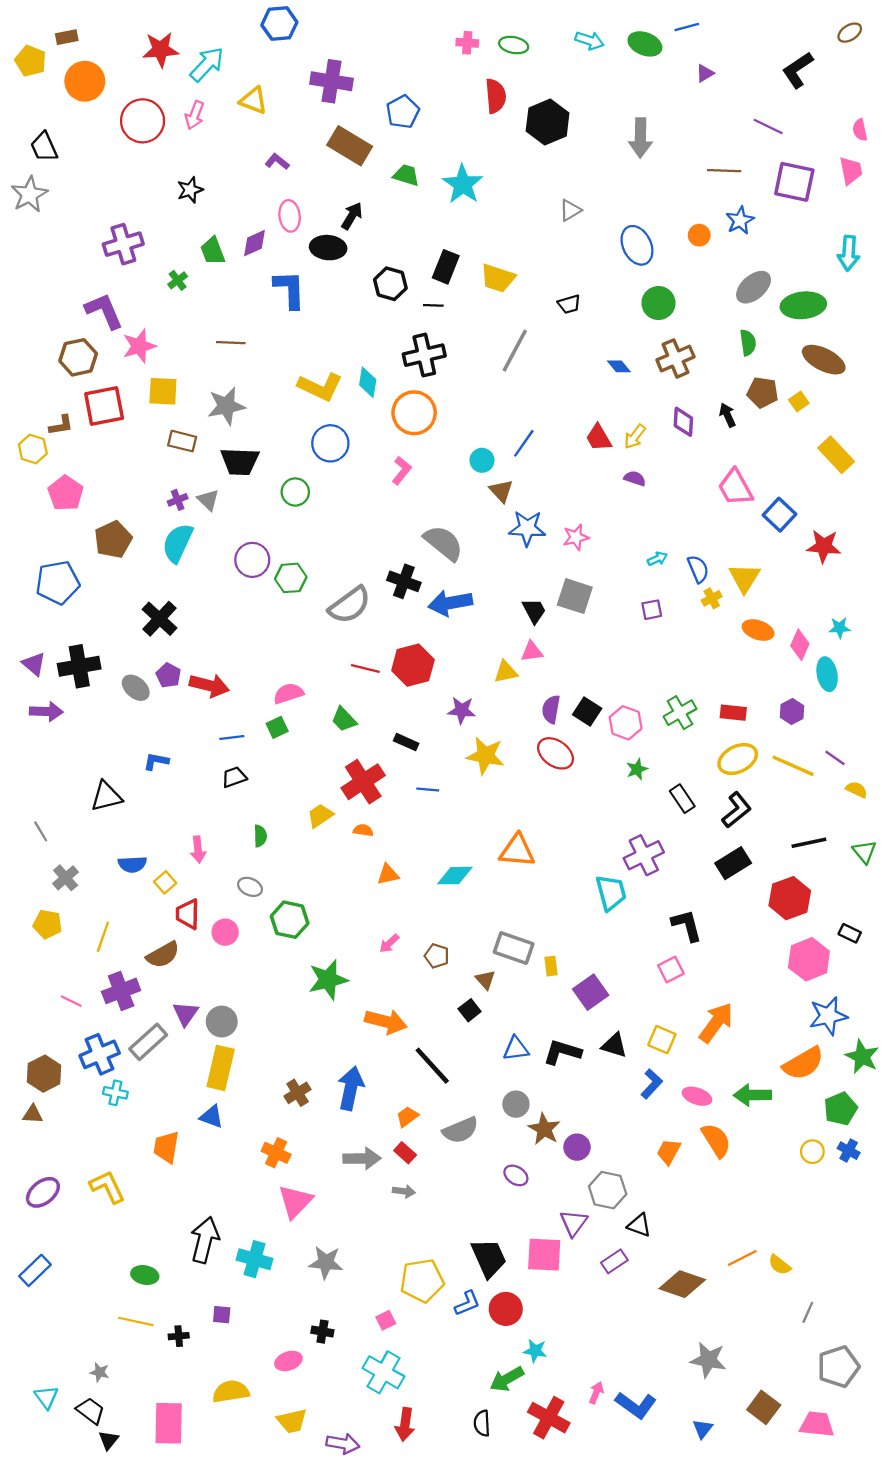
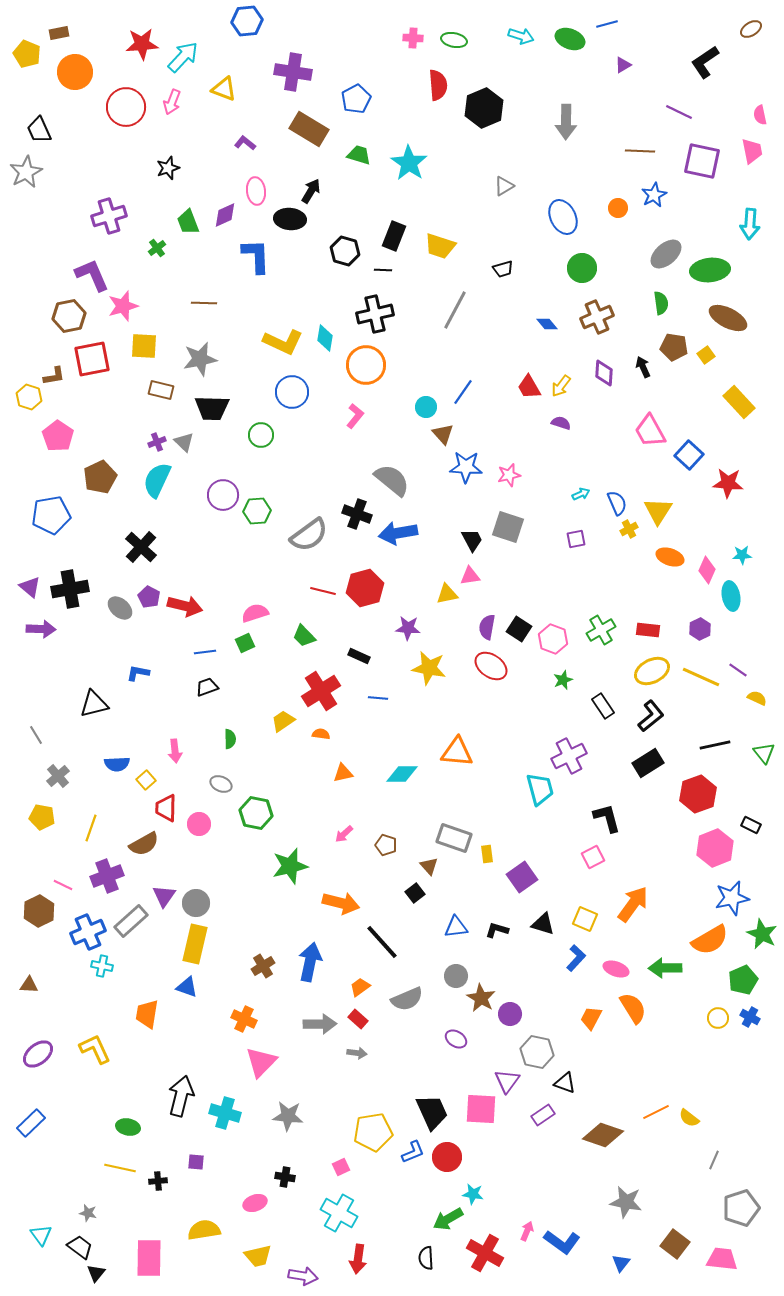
black L-shape: (562, 1052) -> (497, 930), size x0.7
brown hexagon: (44, 1074) -> (39, 911), moved

